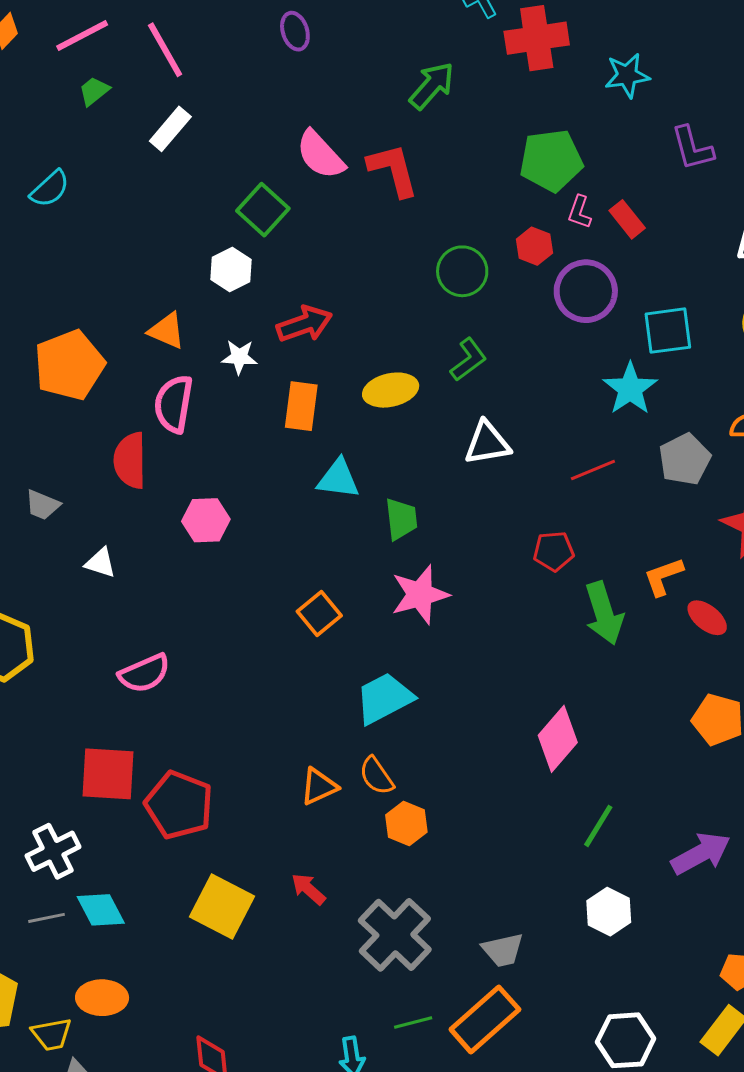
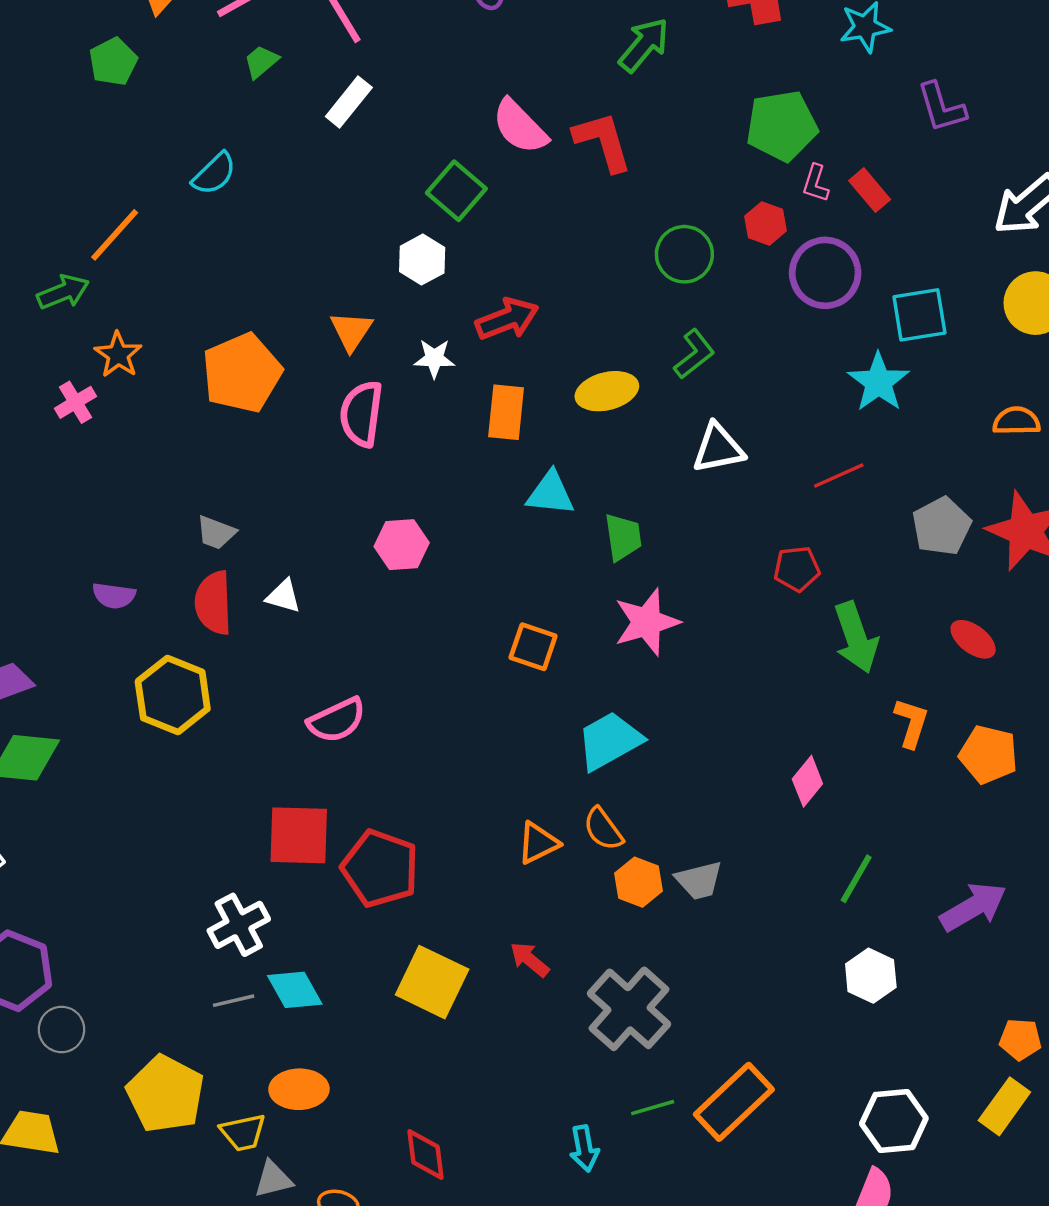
orange triangle: (167, 331) -> (351, 331), turned 42
gray pentagon: (685, 459) -> (942, 526), moved
red semicircle: (130, 460) -> (213, 603), moved
orange L-shape: (663, 577) -> (911, 723), moved, turned 129
orange square: (319, 613) -> (533, 647), turned -30
pink diamond: (558, 739) -> (807, 781), size x0.7
gray trapezoid: (503, 950) -> (699, 880), moved

